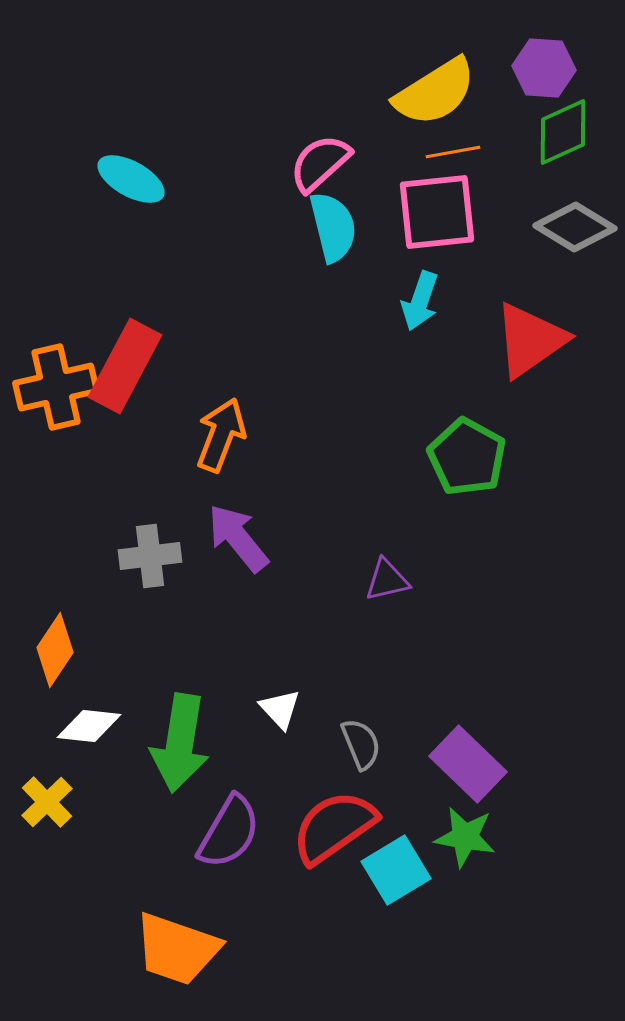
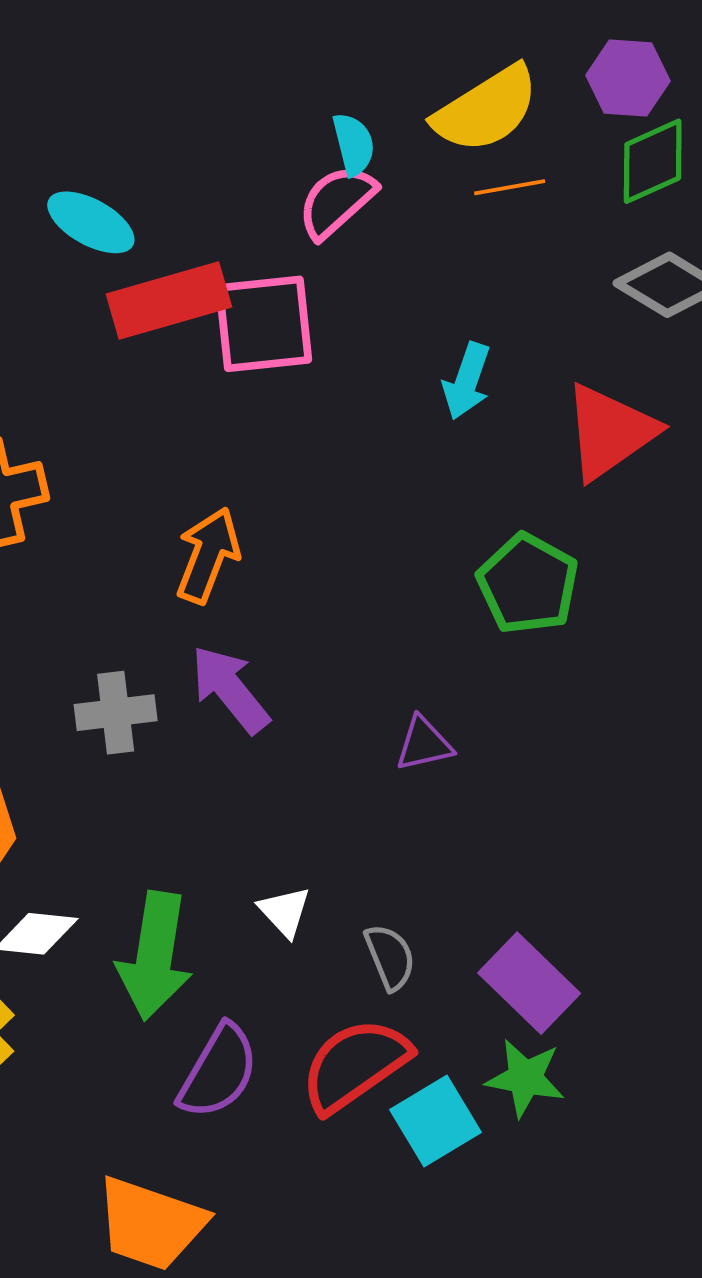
pink square: (437, 212) -> (264, 324), moved
cyan semicircle: (333, 227) -> (354, 144), moved, size x0.7
red rectangle: (125, 366) -> (169, 300), moved, turned 46

